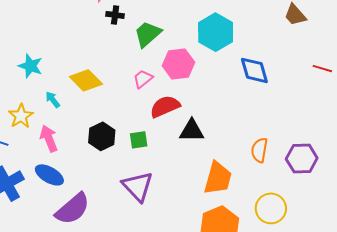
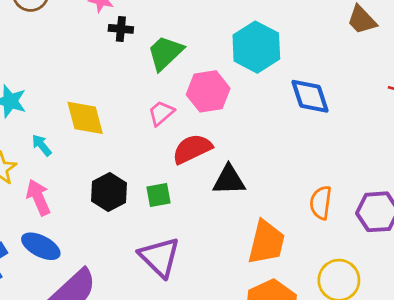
yellow diamond: (86, 80) -> (85, 118), turned 32

